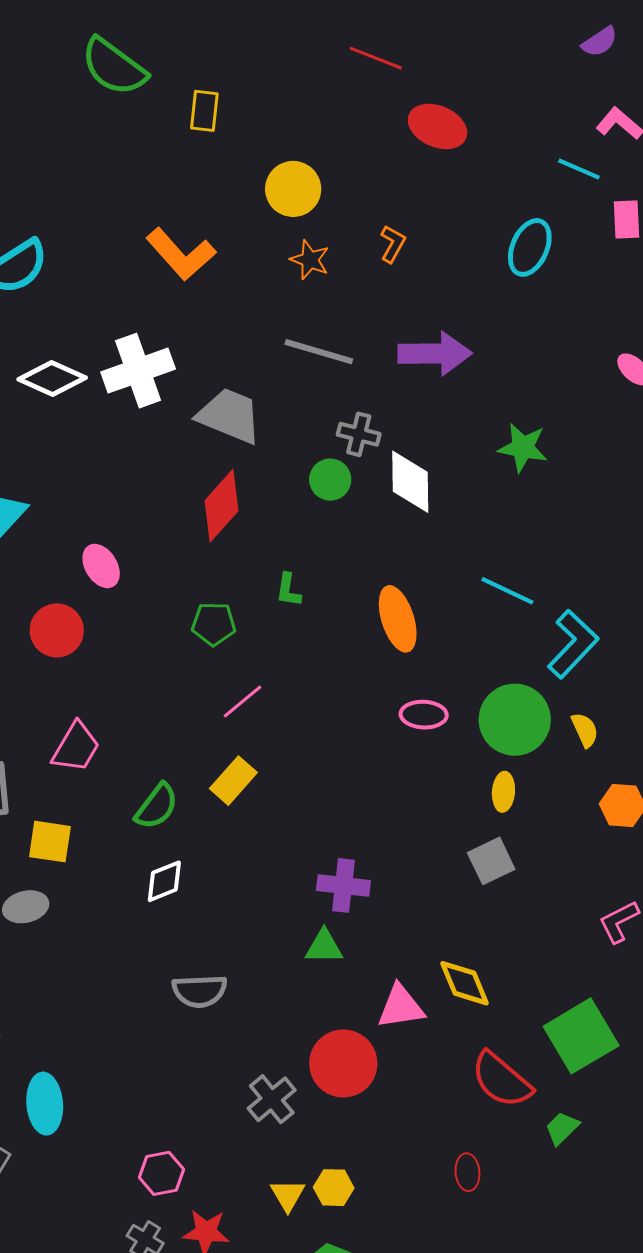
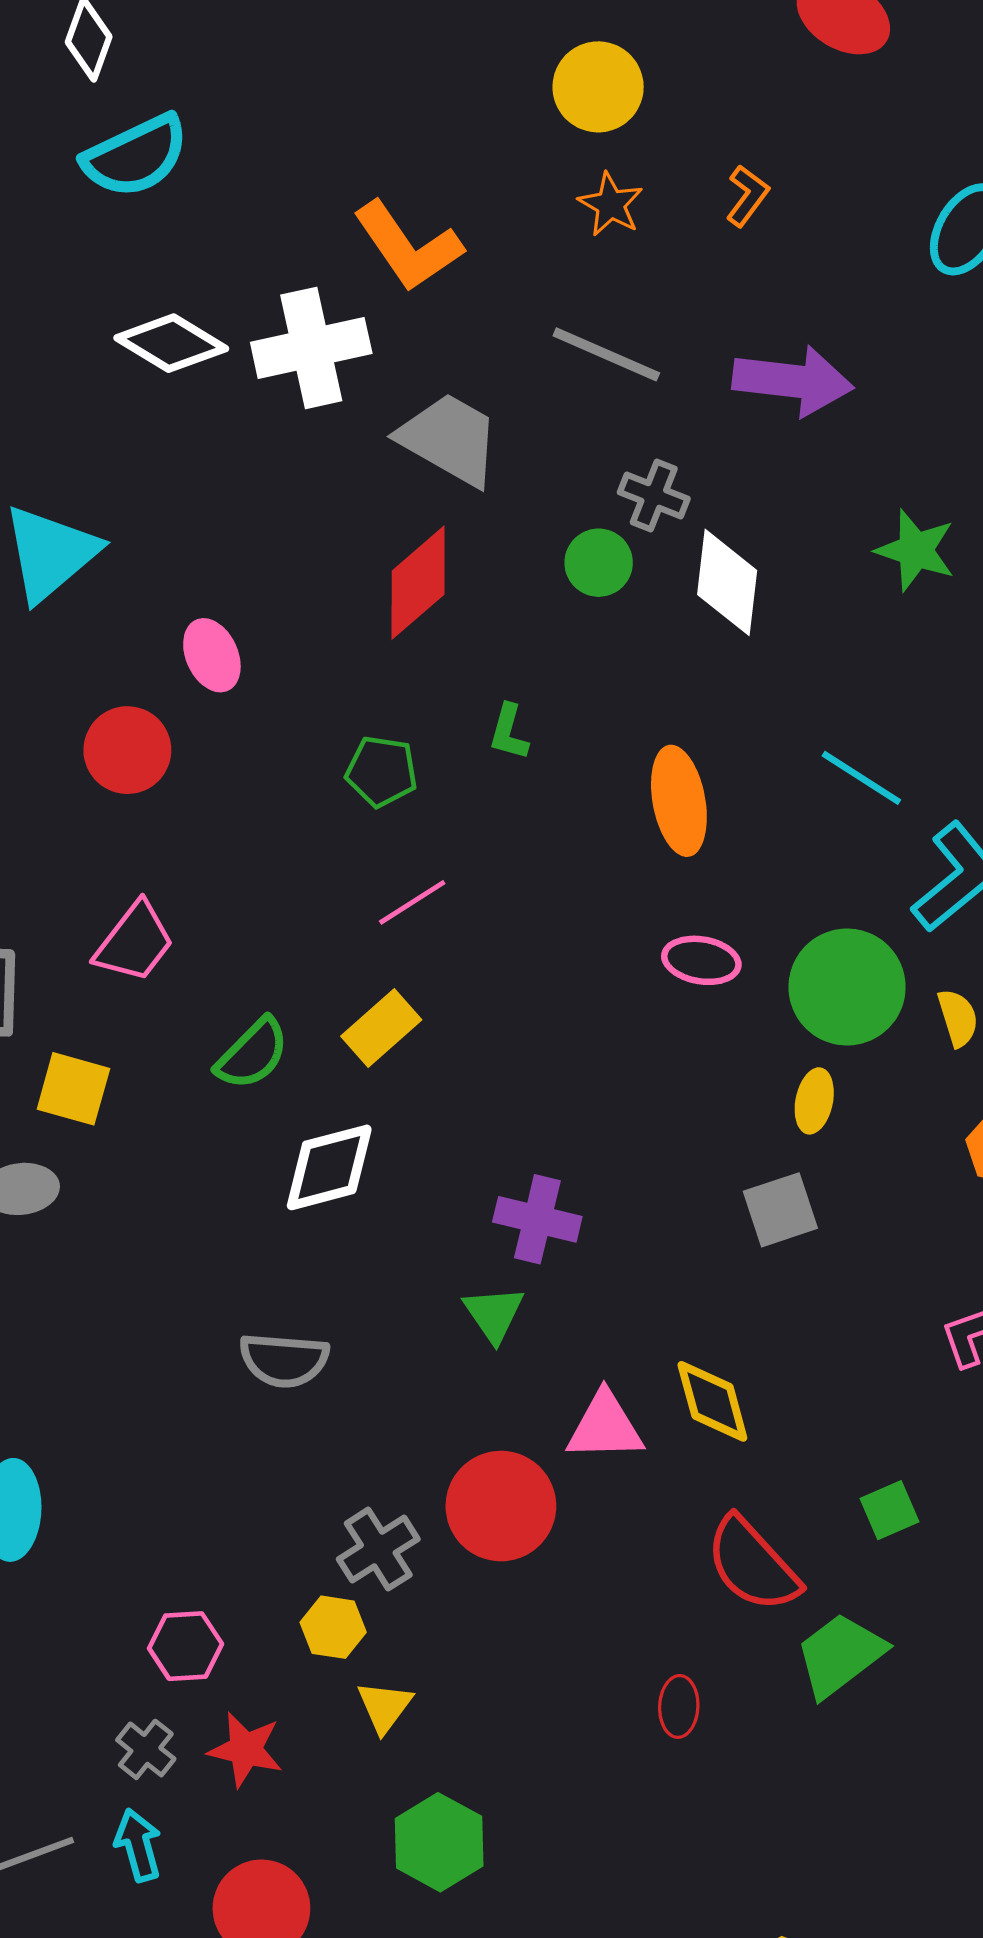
orange L-shape: (181, 254) -> (408, 246), moved
white diamond: (164, 881) -> (329, 1167), moved, size x1.4
green triangle: (324, 947) -> (494, 1314), turned 48
green square: (581, 1036) -> (889, 1510), size x0.5
green trapezoid: (562, 1128) -> (840, 1655), size x1.6
yellow hexagon: (334, 1188) -> (333, 1627), moved

